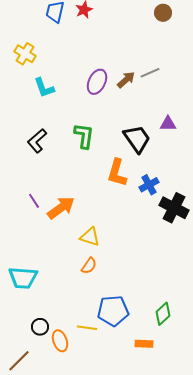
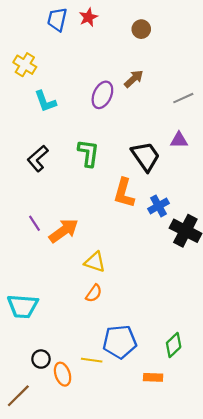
brown circle: (163, 13) -> (141, 29), moved
gray line: (150, 73) -> (183, 98), moved
brown arrow: (126, 80) -> (134, 79), moved

